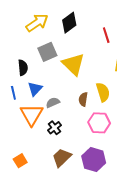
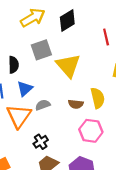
brown semicircle: (83, 99) -> (76, 104), turned -96
black cross: (54, 128) -> (41, 142), moved

